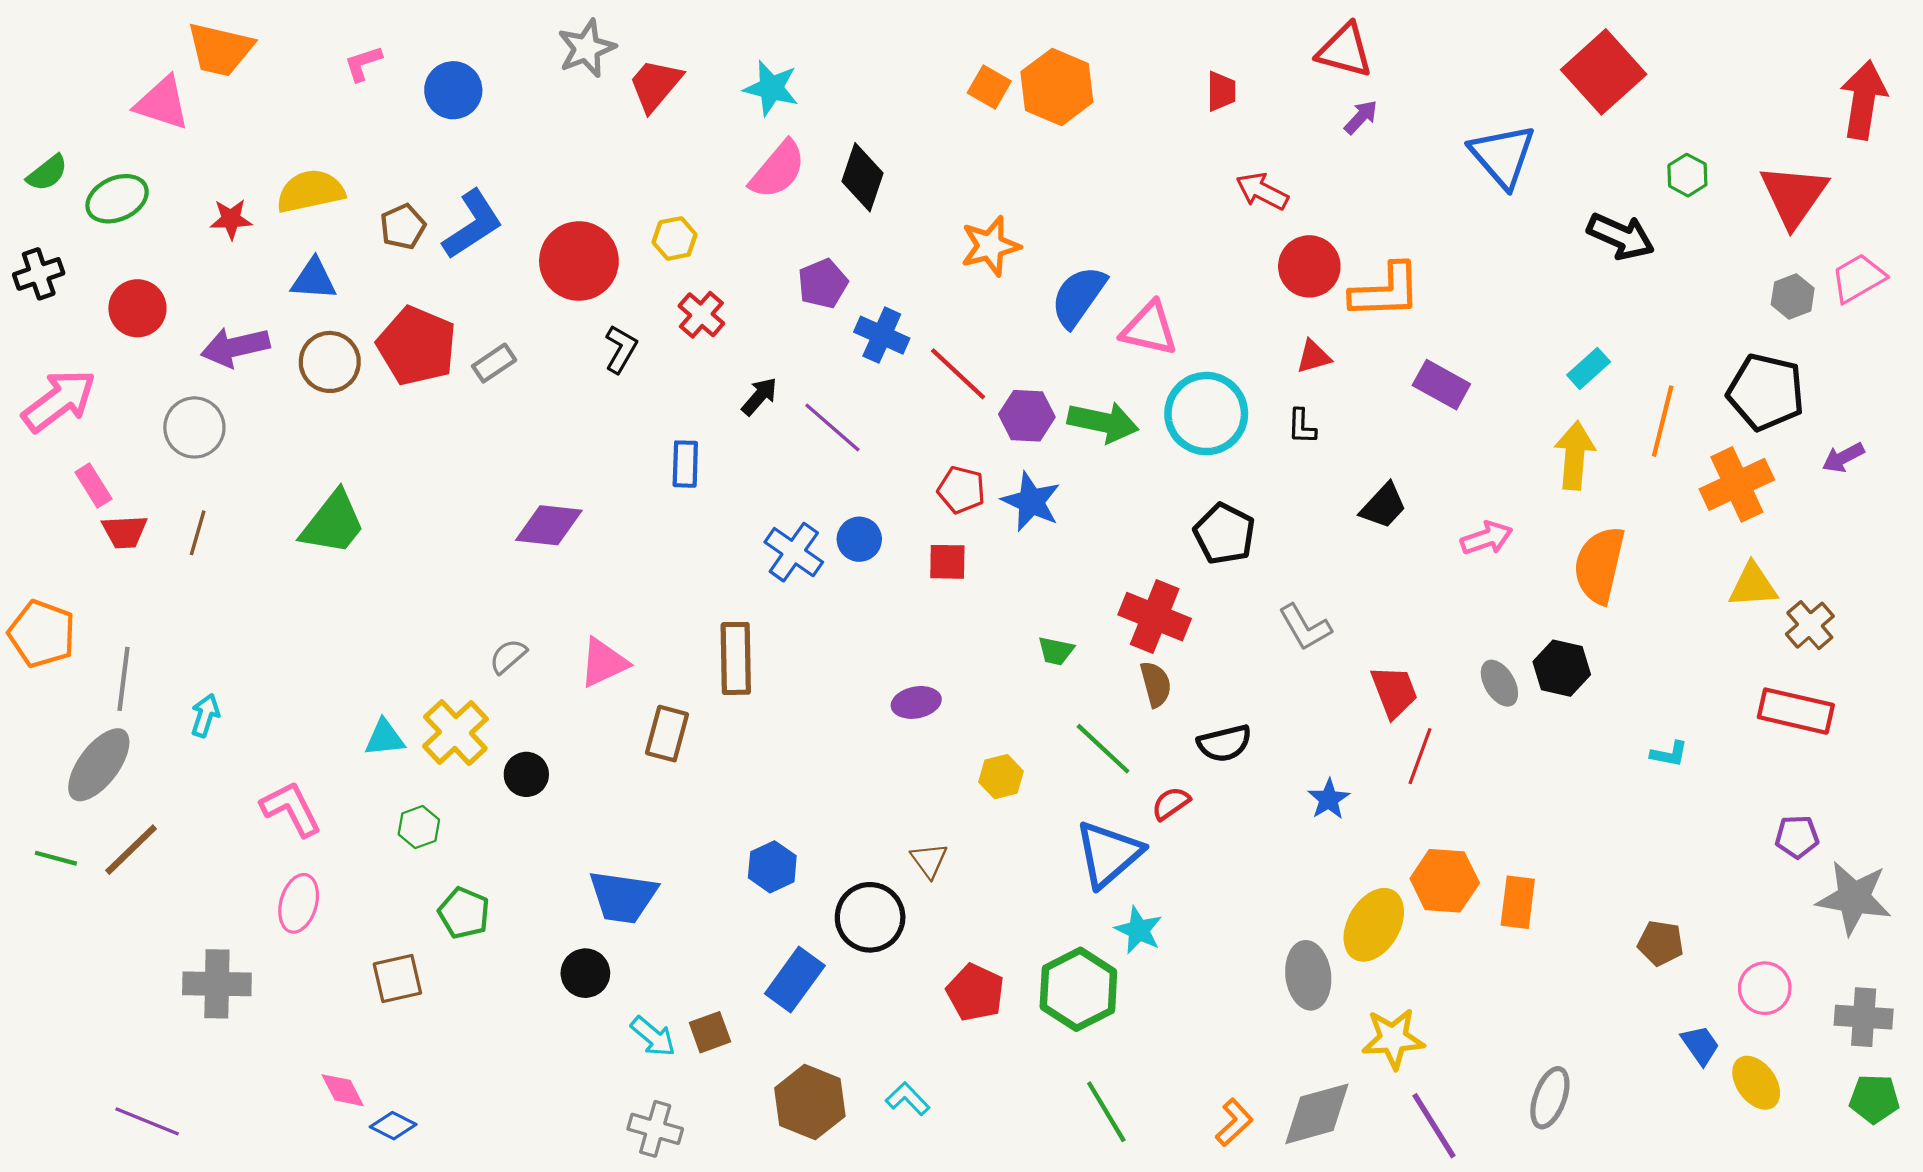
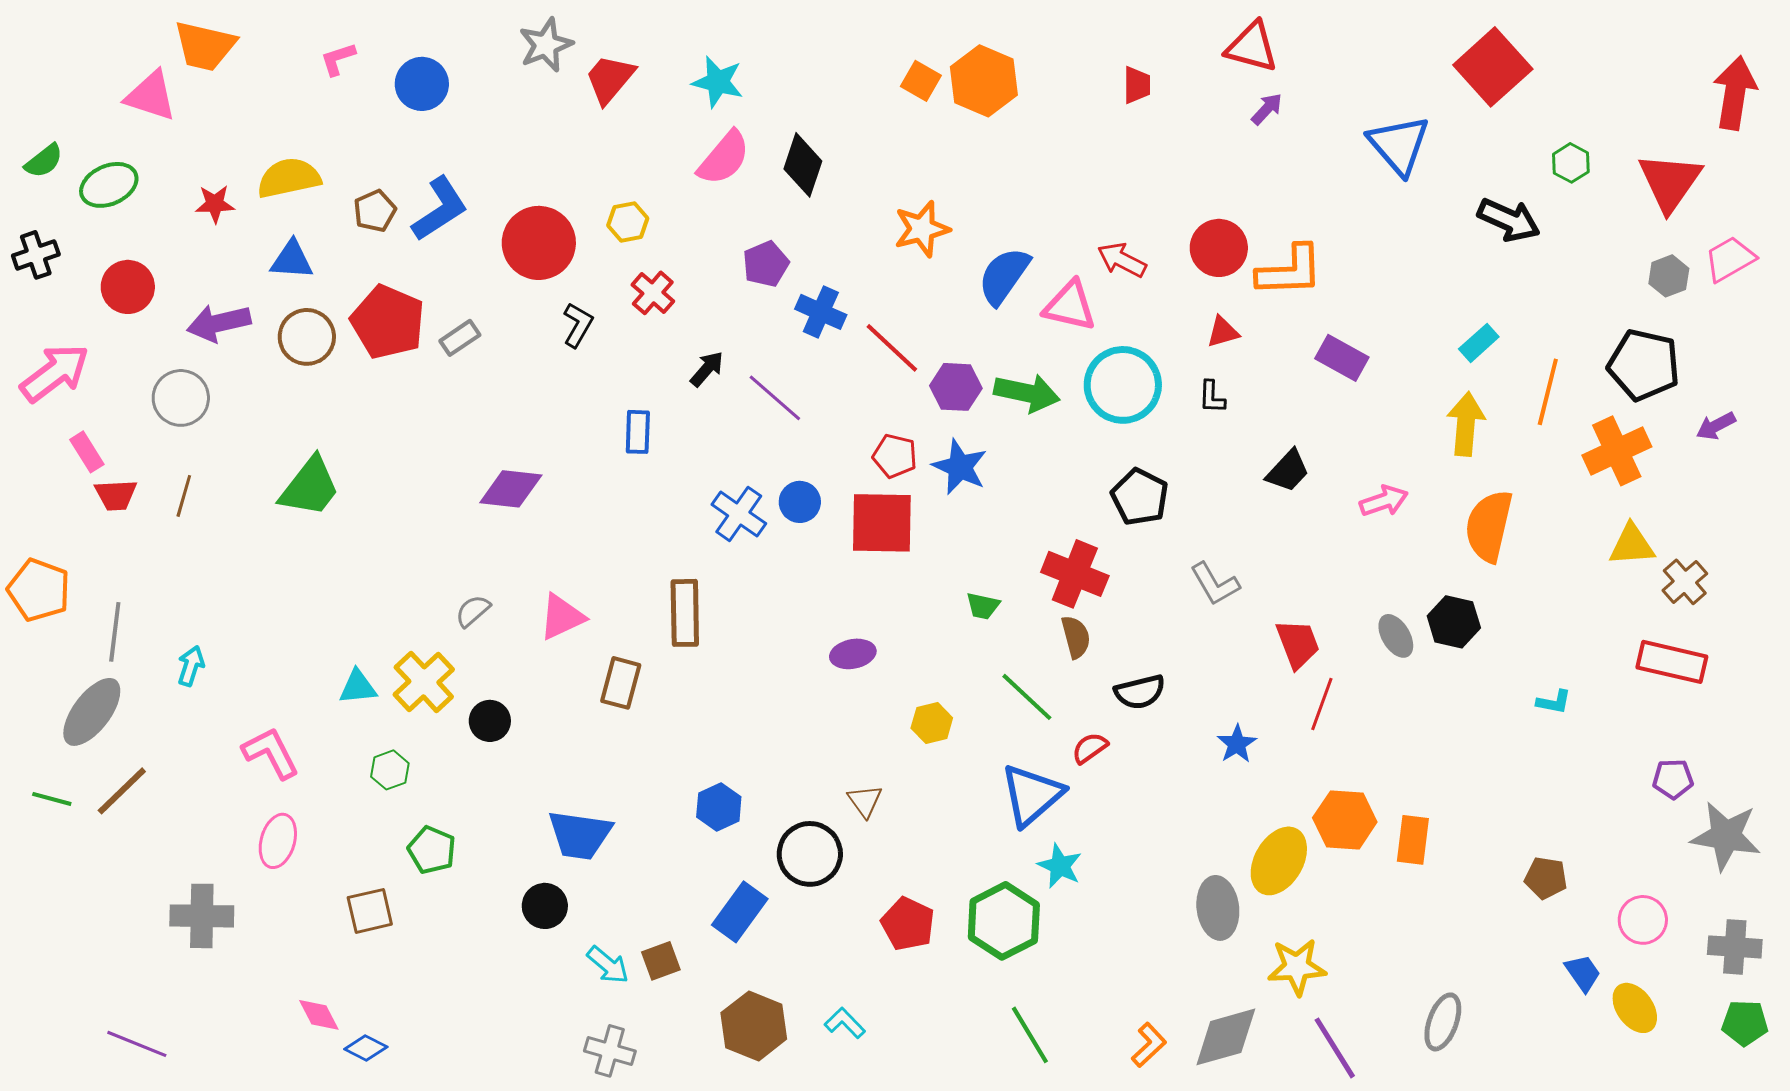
red arrow: (1262, 191) -> (1122, 260), moved
red square: (947, 562) -> (882, 523), size x1.8

